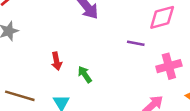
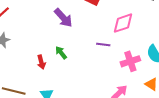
green arrow: (85, 74) -> (61, 53), moved

